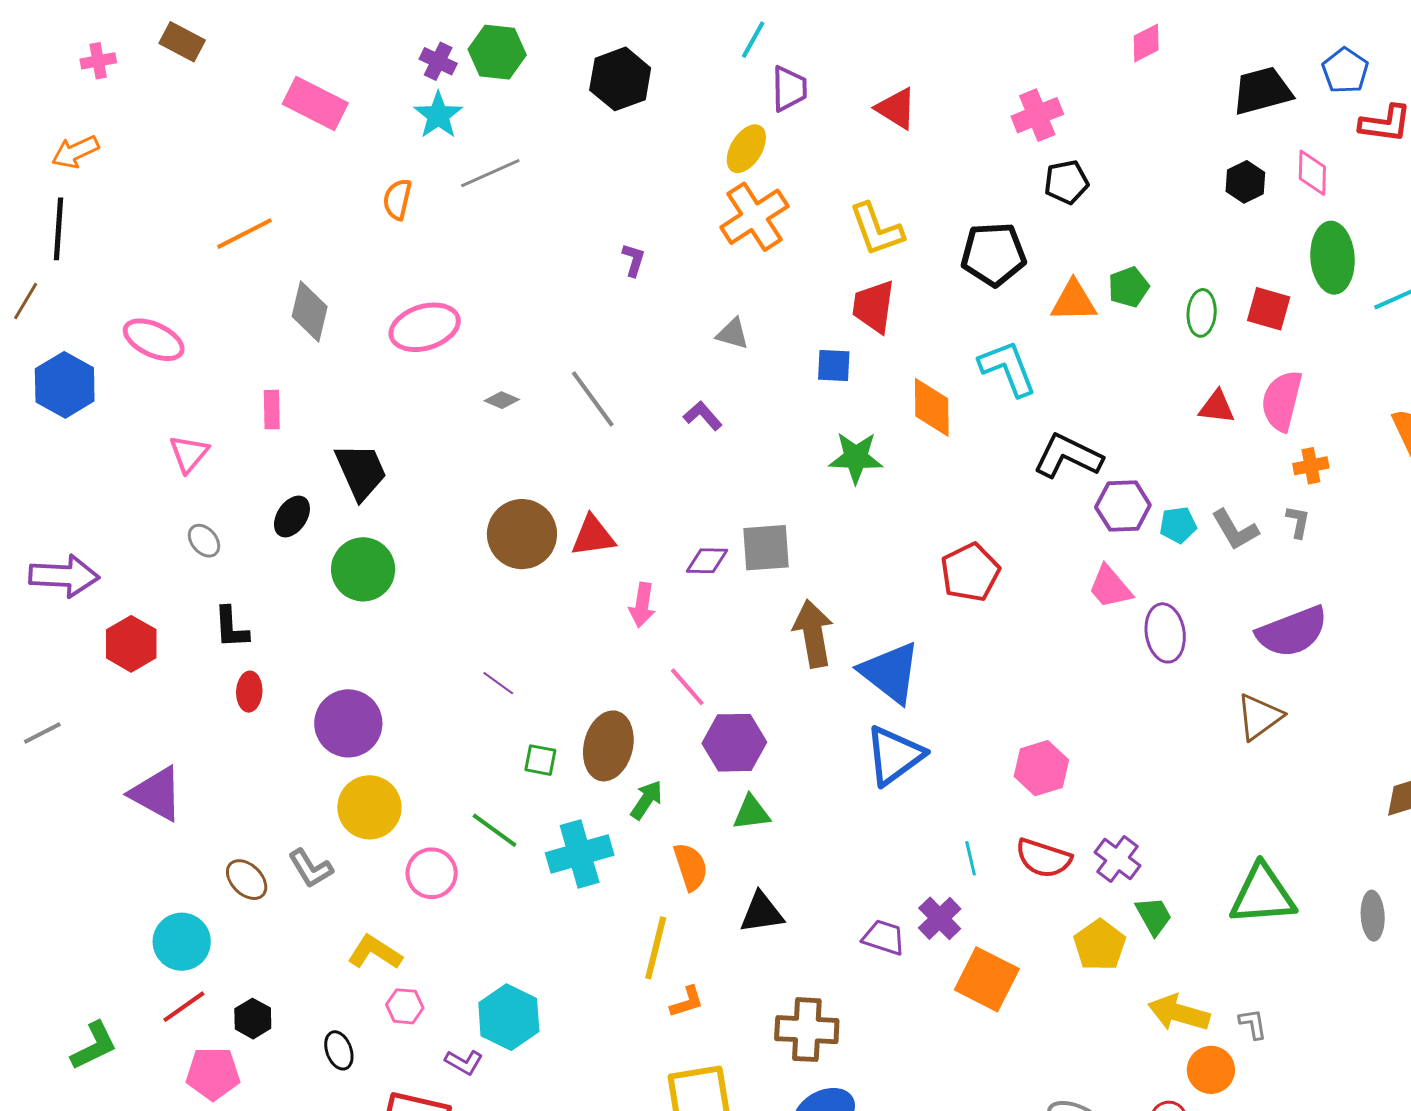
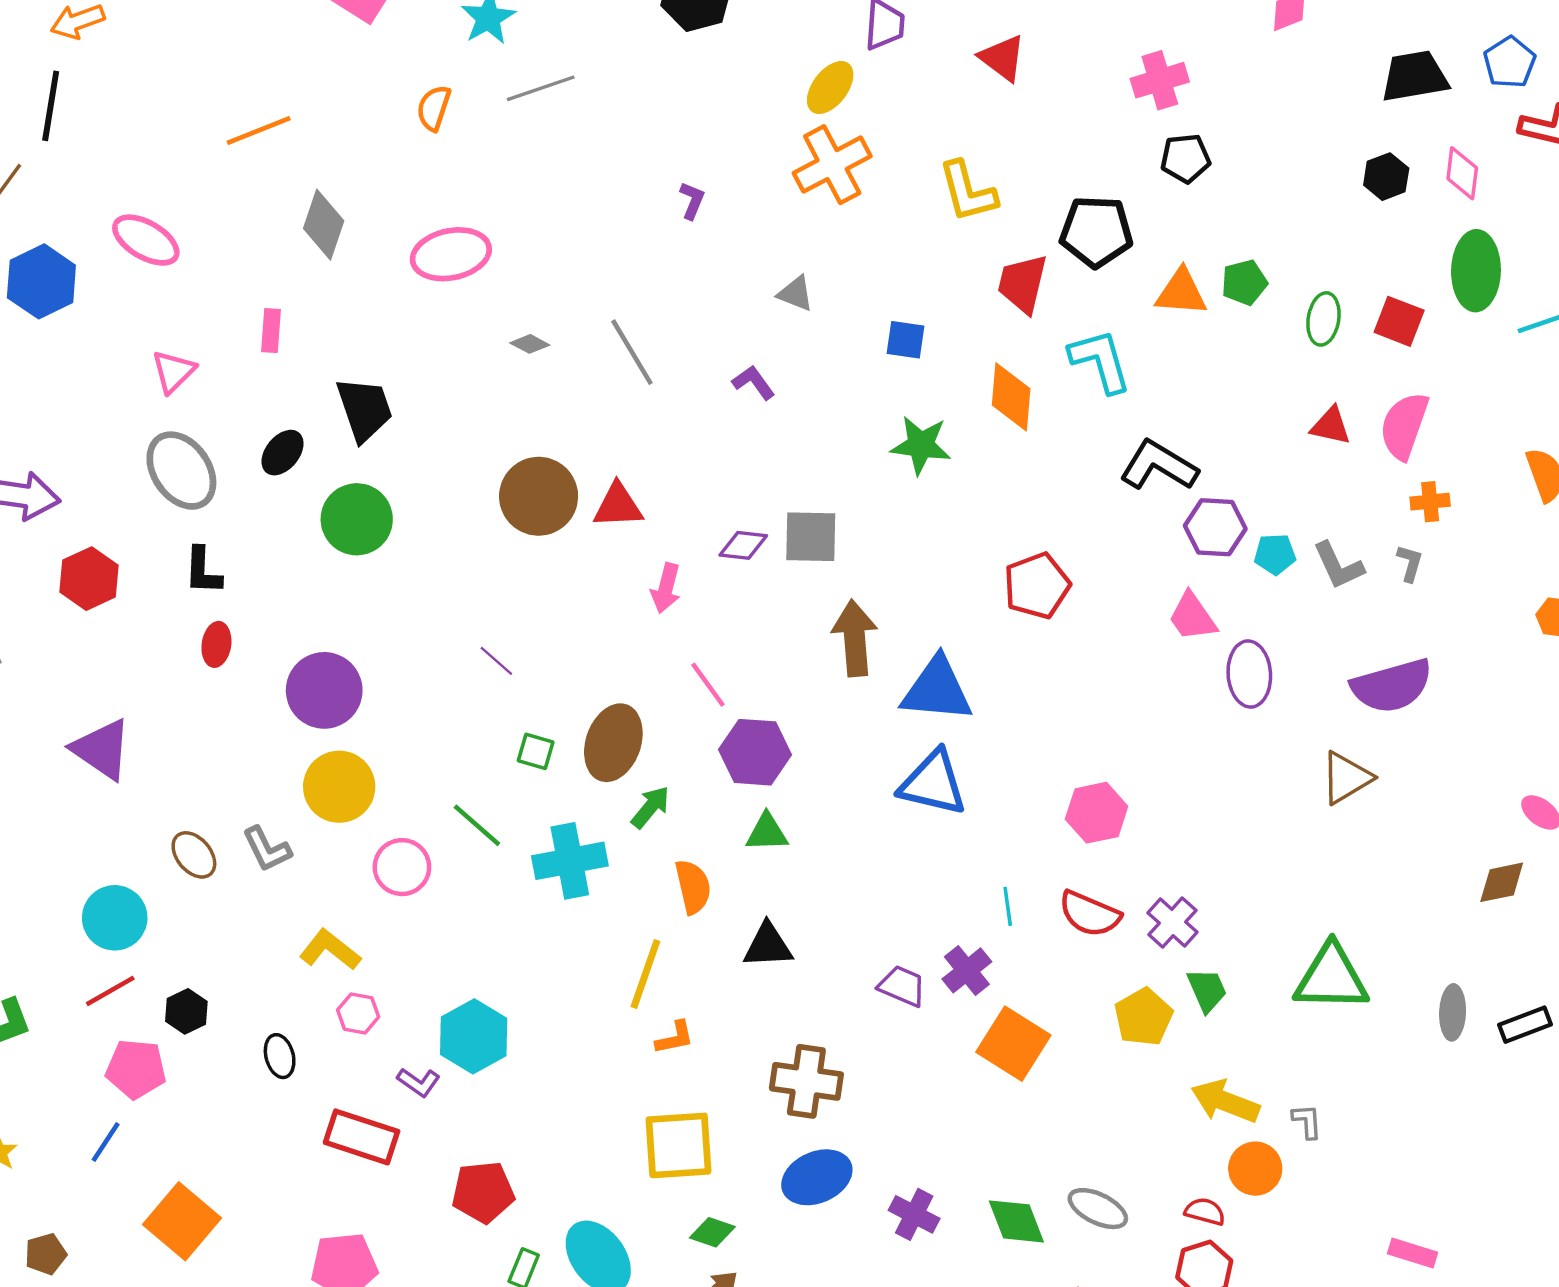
red trapezoid: (874, 306) -> (1023, 284), moved
gray ellipse: (204, 541) -> (181, 471), size x2.0
blue triangle: (890, 672) -> (937, 690), turned -38
blue triangle: (894, 755) -> (933, 783), turned 44

